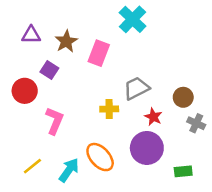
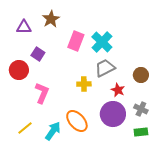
cyan cross: (133, 19) -> (102, 42), moved
brown star: (66, 41) -> (51, 19), moved
gray cross: (196, 123) -> (141, 109), moved

